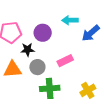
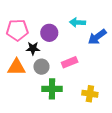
yellow cross: (88, 90) -> (90, 94), turned 35

